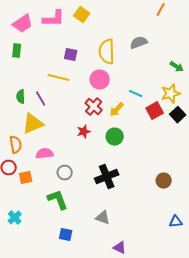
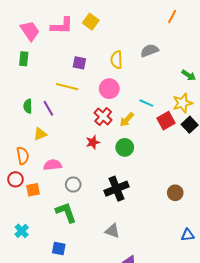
pink trapezoid: (23, 24) -> (30, 31), turned -90
yellow semicircle: (107, 52) -> (116, 60), size x0.7
yellow triangle: (33, 124) -> (40, 134), size x0.6
blue square: (66, 235) -> (59, 248), moved

